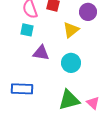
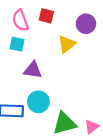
cyan circle: (71, 63) -> (38, 102), moved
pink triangle: (93, 103) -> (92, 127), turned 40

